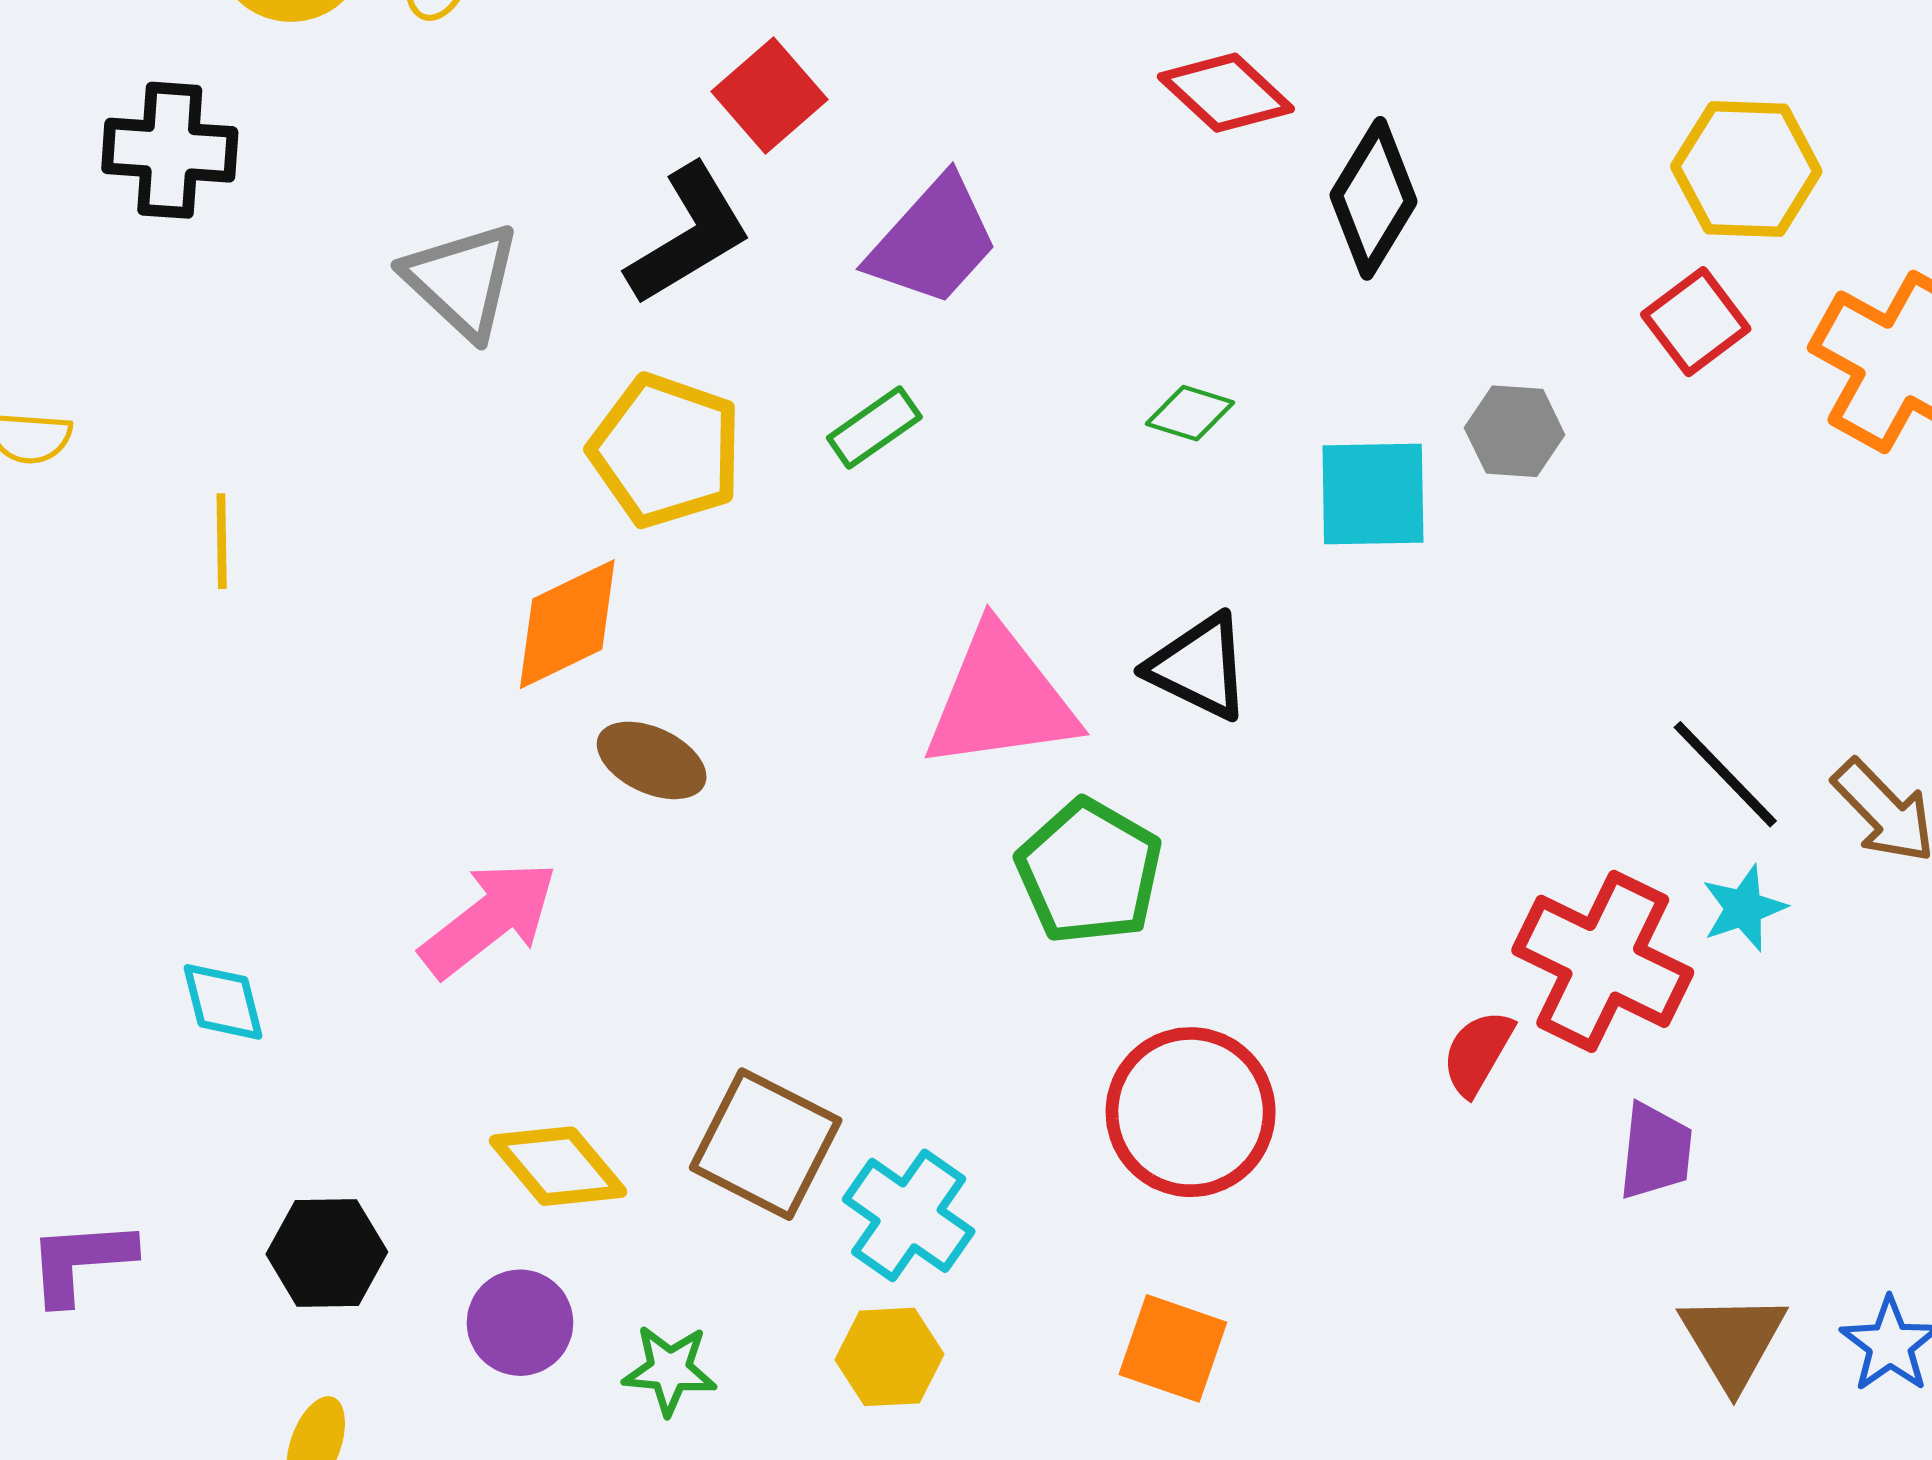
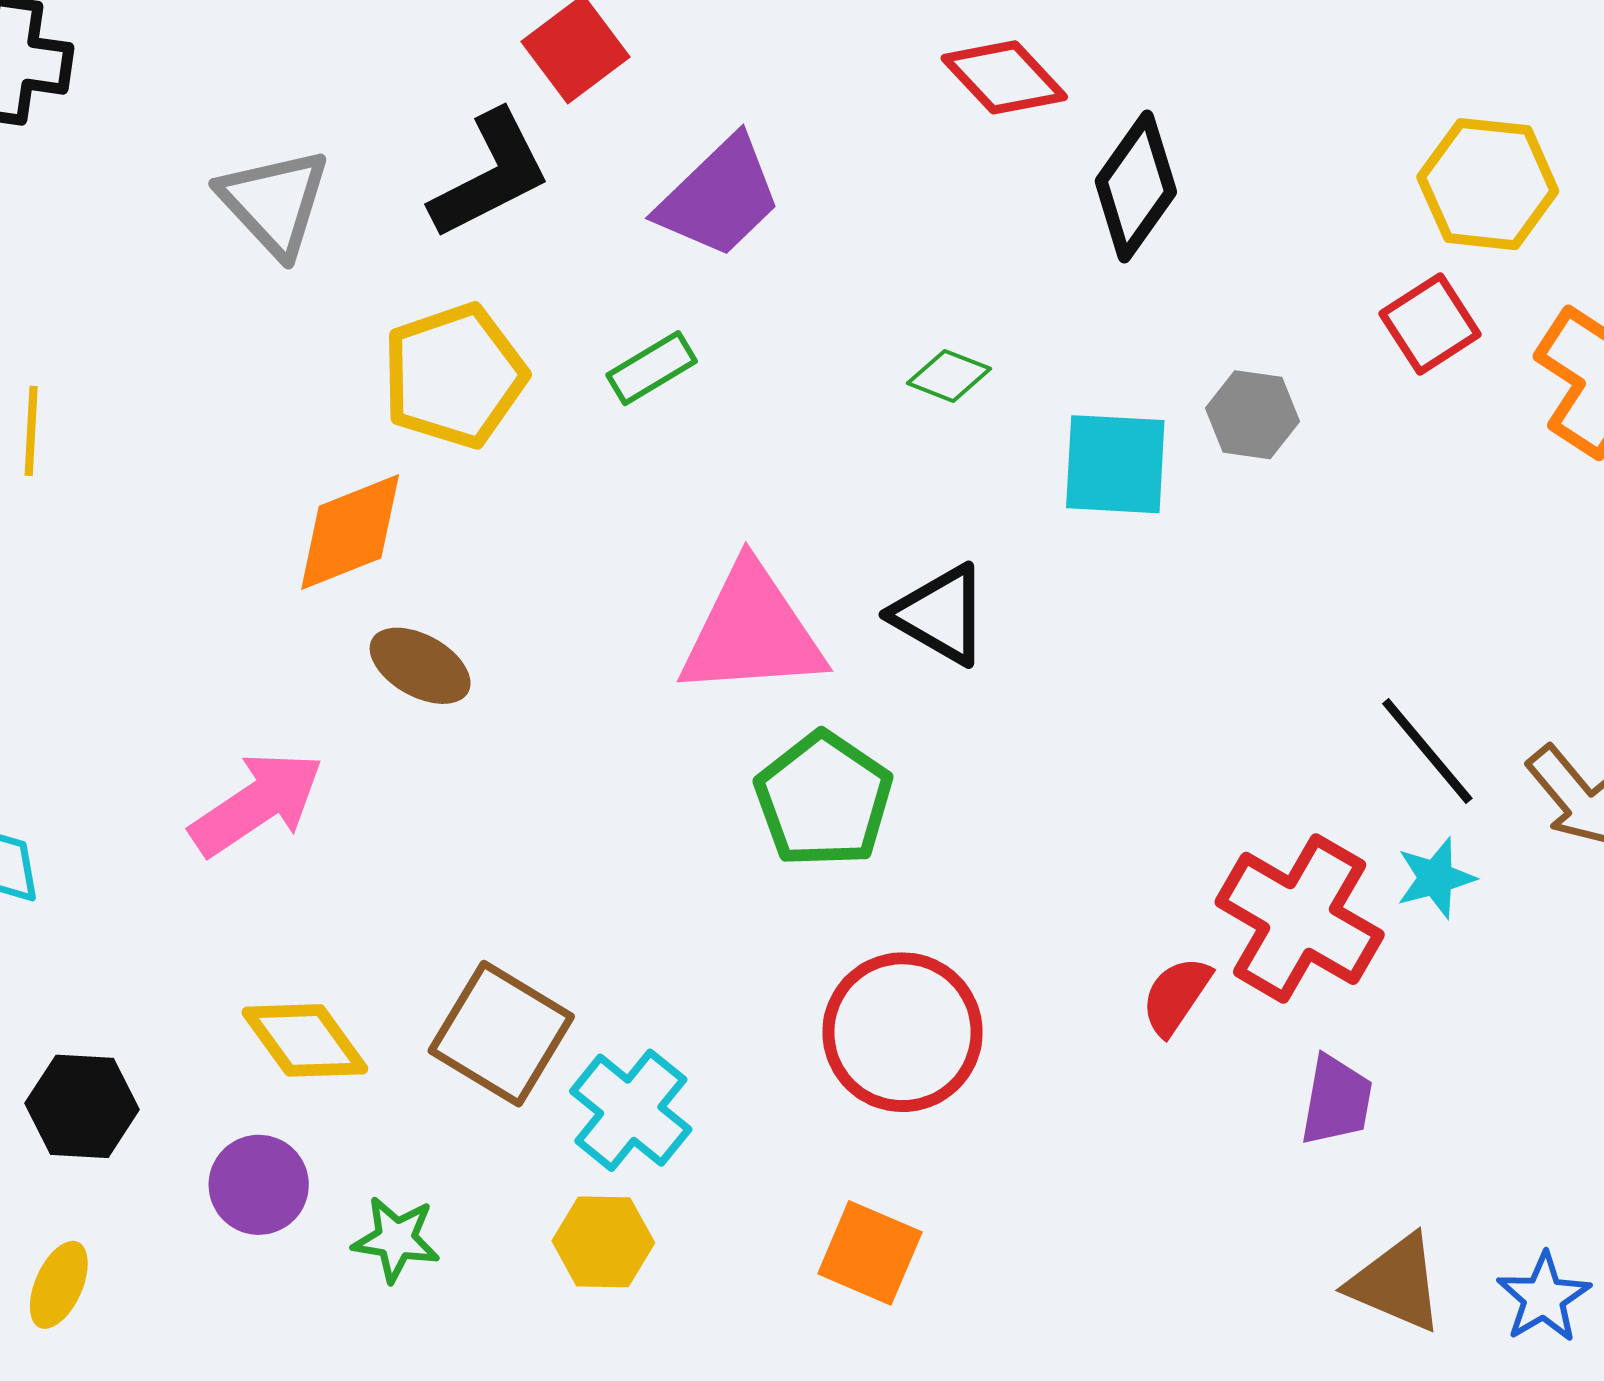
yellow pentagon: (666, 451) -> (454, 376), turned 30
brown triangle: (1733, 1340) -> (1396, 1283), turned -40

